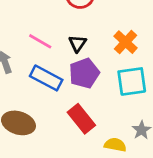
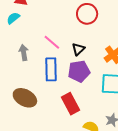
blue rectangle: (46, 78) -> (51, 69), turned 50

